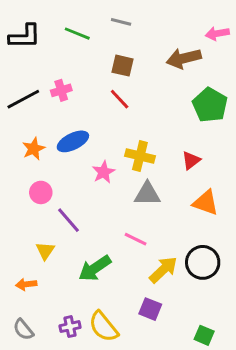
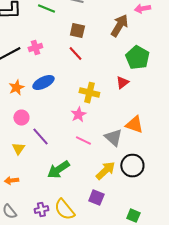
brown arrow: (184, 58) -> (119, 26), turned 135
red triangle: (191, 160) -> (122, 83), moved
pink star: (104, 172) -> (78, 115), moved
gray triangle: (147, 194) -> (113, 138), moved, turned 42
pink line: (136, 239) -> (83, 141), moved
yellow triangle: (45, 251) -> (18, 149), moved

